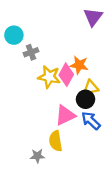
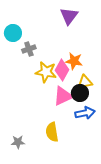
purple triangle: (93, 17) -> (69, 16), moved
pink triangle: (65, 115) -> (63, 96), moved
blue arrow: (91, 121) -> (85, 113), turned 126
gray star: (37, 156) -> (18, 142), moved

